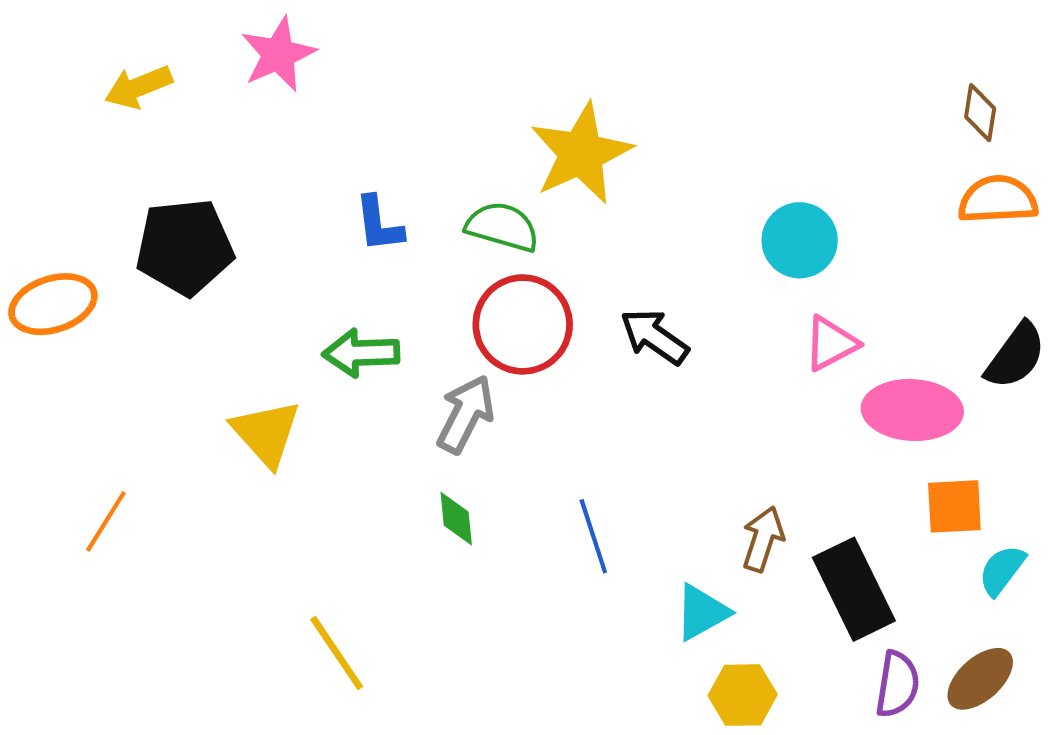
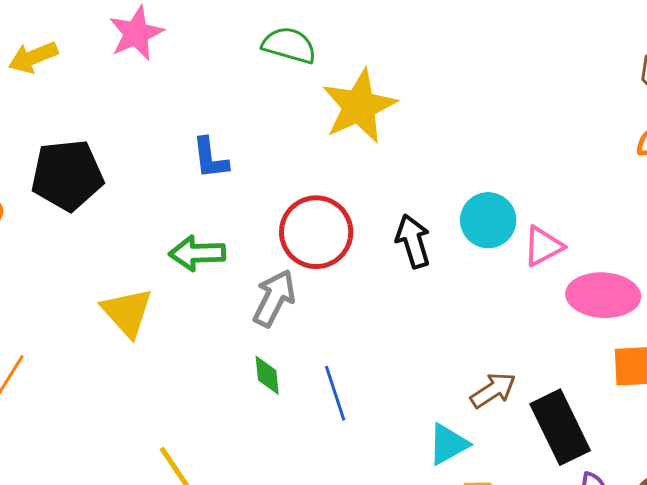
green semicircle: (502, 227) -> (289, 45), moved
cyan circle: (800, 240) -> (488, 220), moved
black arrow: (654, 337) -> (413, 241), turned 38
blue line: (593, 536) -> (335, 393), moved
brown arrow: (763, 539) -> (493, 390), turned 39

